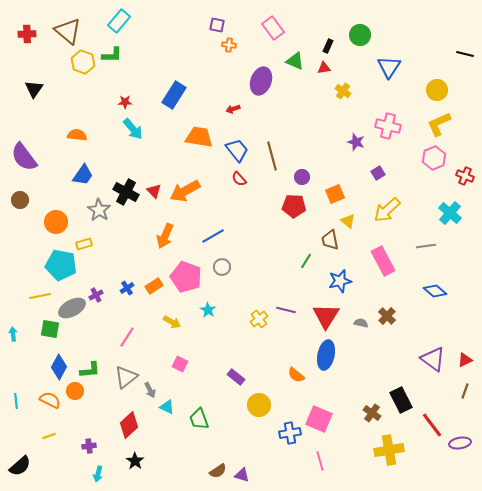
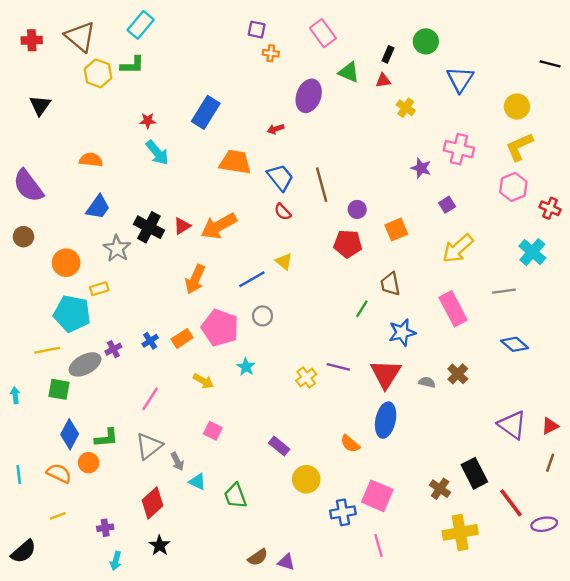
red triangle: (154, 191) -> (182, 226), turned 42
yellow triangle: (348, 221) -> (284, 262), moved

